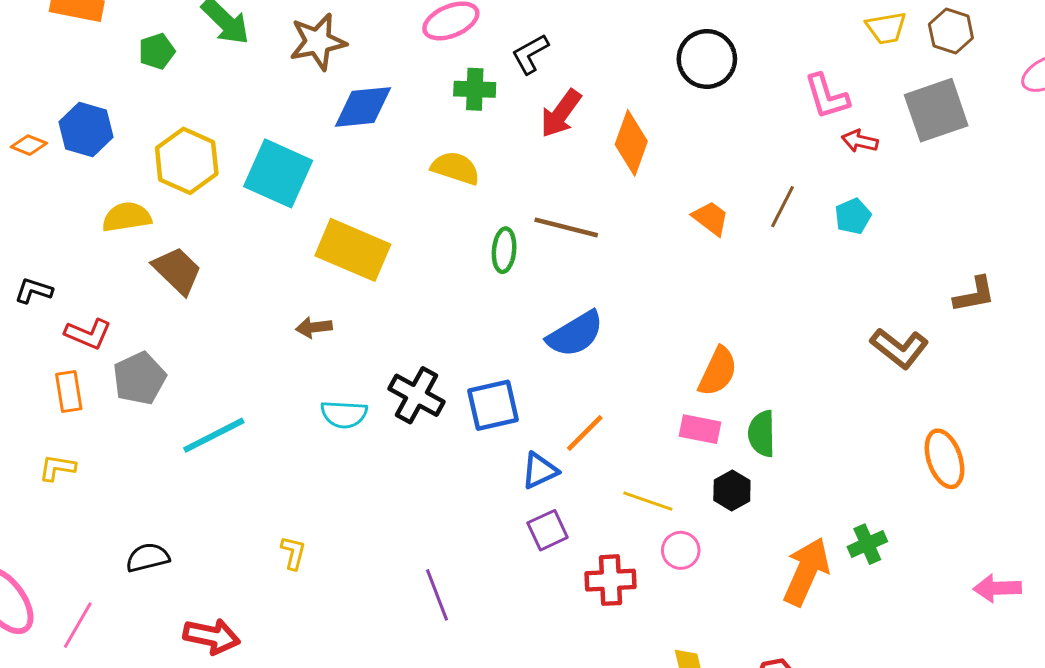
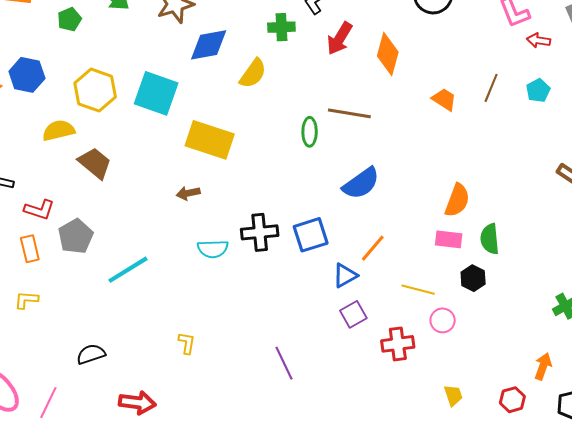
yellow semicircle: (455, 168) -> (253, 73), moved, turned 112
black cross: (416, 395) -> (260, 232), turned -30
orange arrow: (806, 571) -> (543, 366), moved, size x0.6

